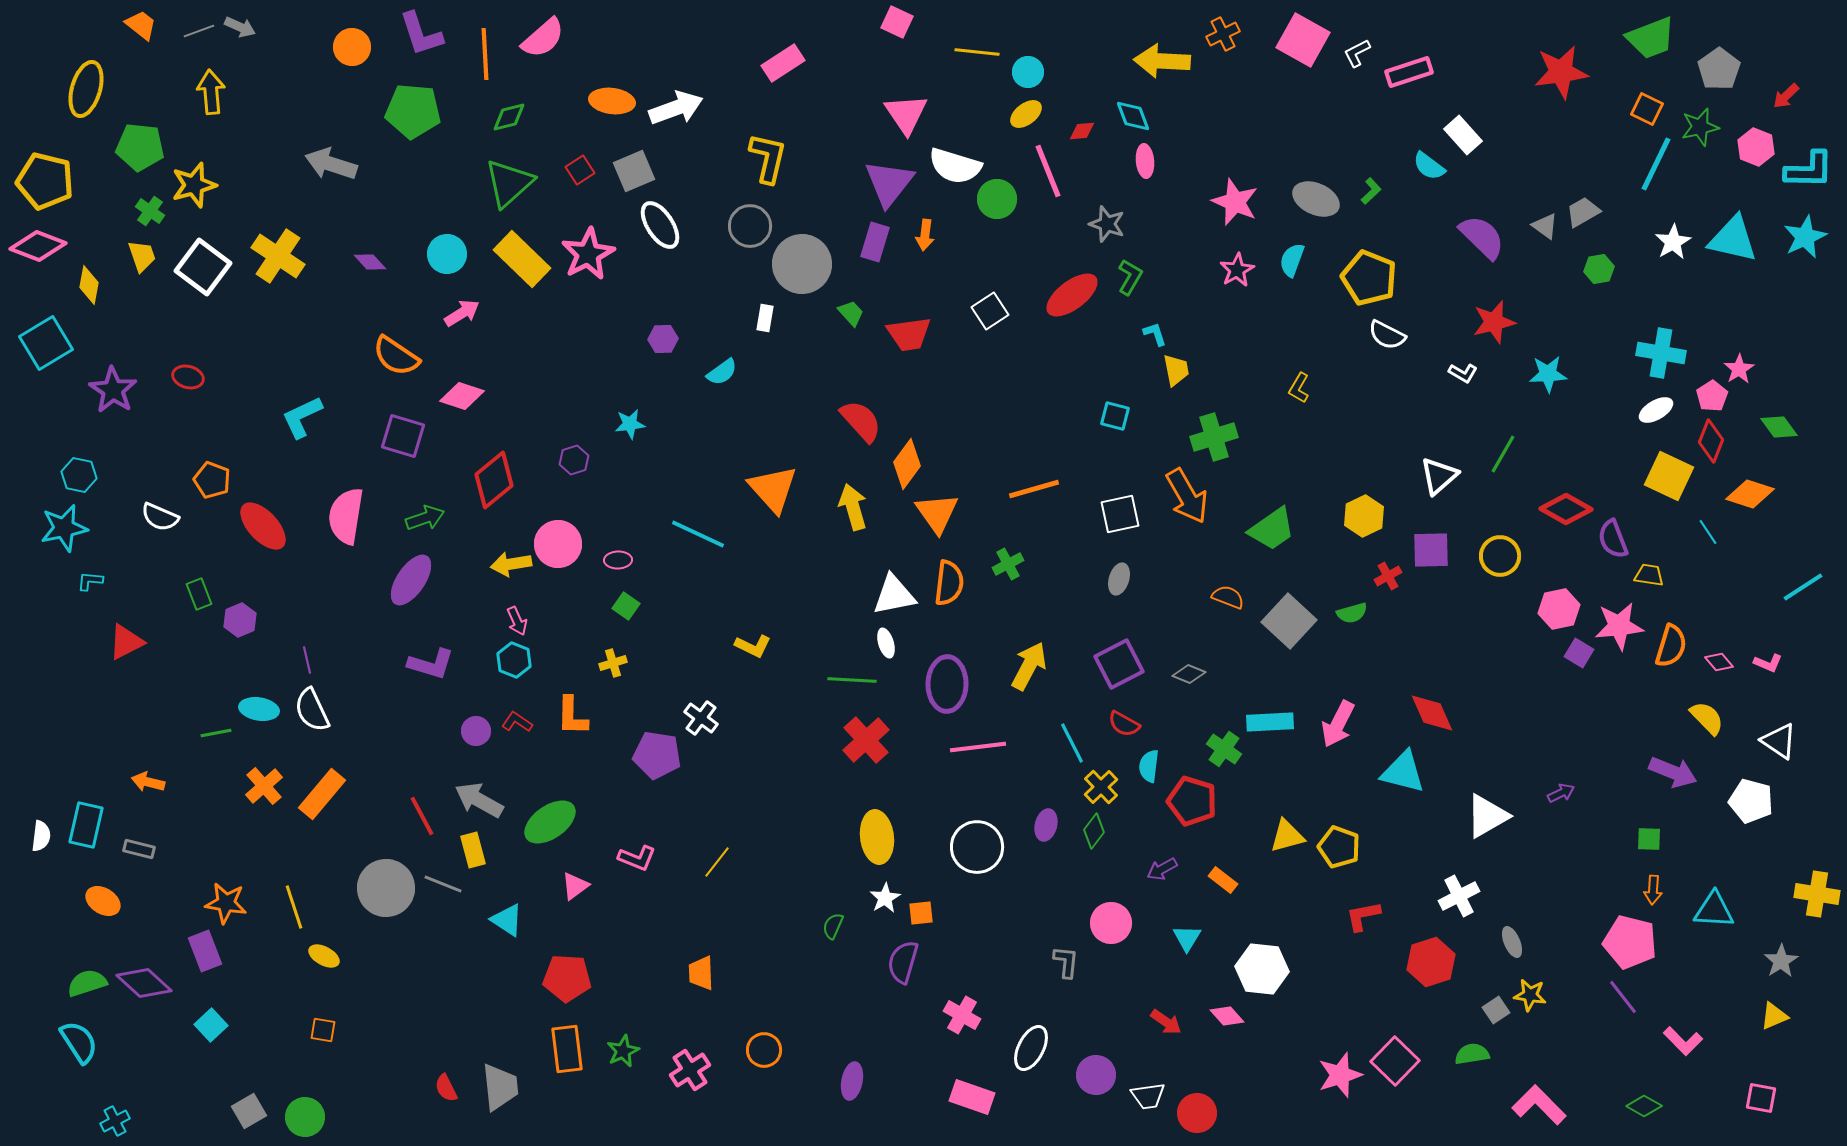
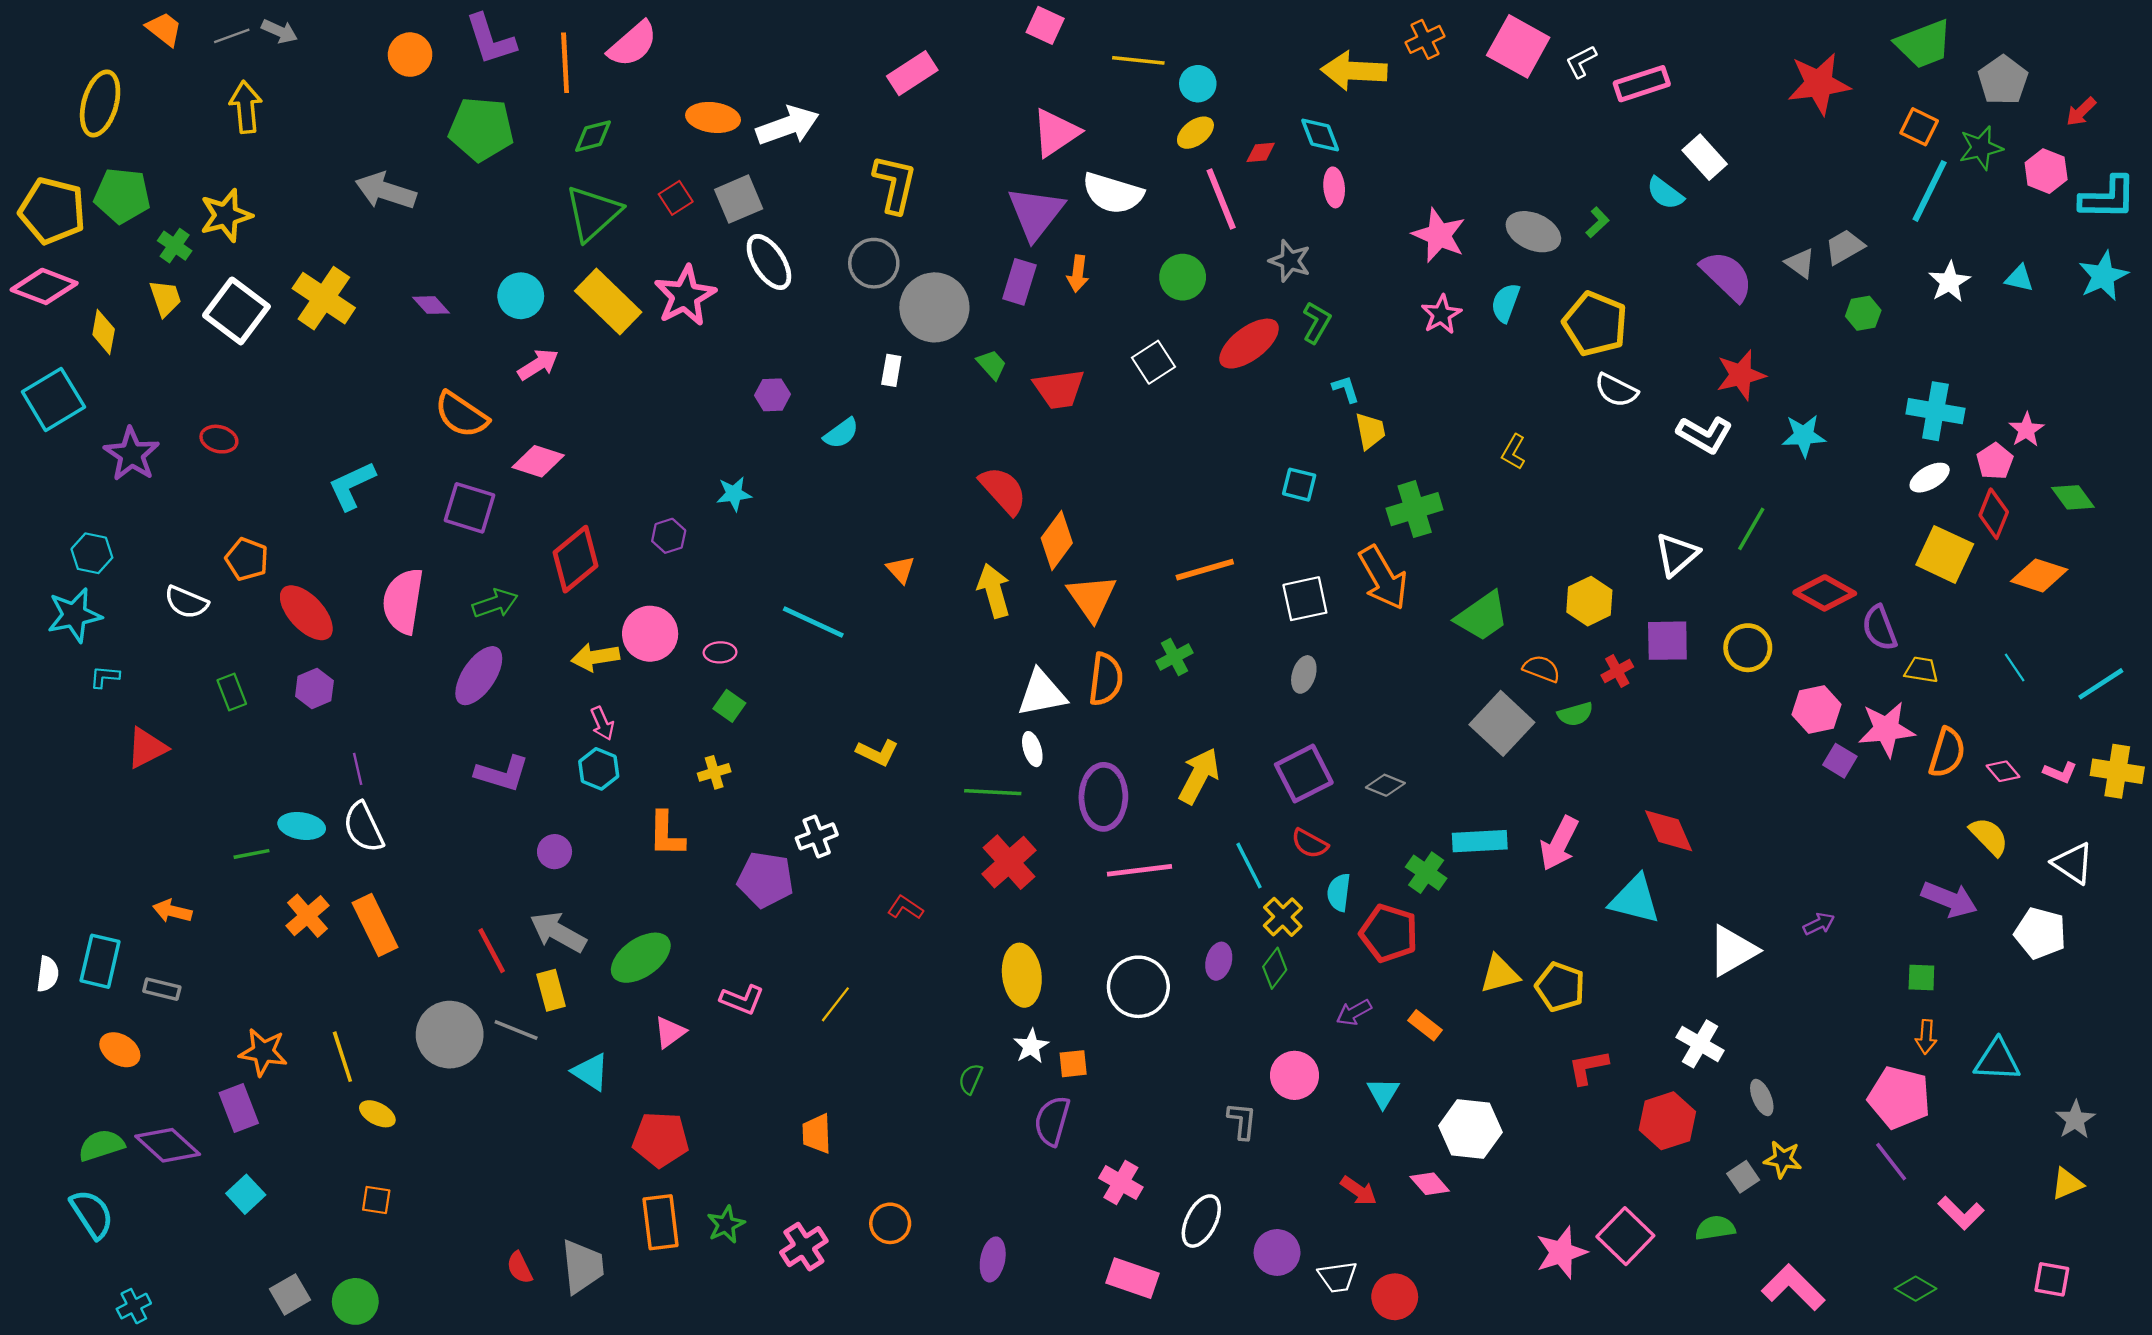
pink triangle: (906, 114) -> (1056, 133), turned 30
green pentagon: (140, 147) -> (122, 196), moved
green circle: (997, 199) -> (1183, 277), moved
cyan triangle: (1733, 239) -> (2019, 278), size x0.5
white L-shape: (1463, 373) -> (1705, 434), size x1.6
orange triangle: (773, 489) -> (901, 570), size x0.5
cyan line: (1708, 532) -> (2015, 668), moved
orange semicircle: (1228, 597) -> (1542, 669), moved
purple hexagon: (240, 620) -> (314, 688), moved
white cross: (701, 718) -> (817, 836), turned 32
red L-shape: (517, 722) -> (905, 908), moved
orange rectangle: (322, 794) -> (375, 925), turned -66
yellow cross: (1817, 894) -> (2117, 771), moved
white cross: (1459, 896) -> (1700, 1044), turned -33

